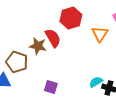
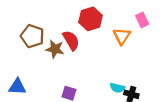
brown pentagon: (17, 62) -> (32, 36), moved
cyan semicircle: (96, 82) -> (117, 88), turned -136

